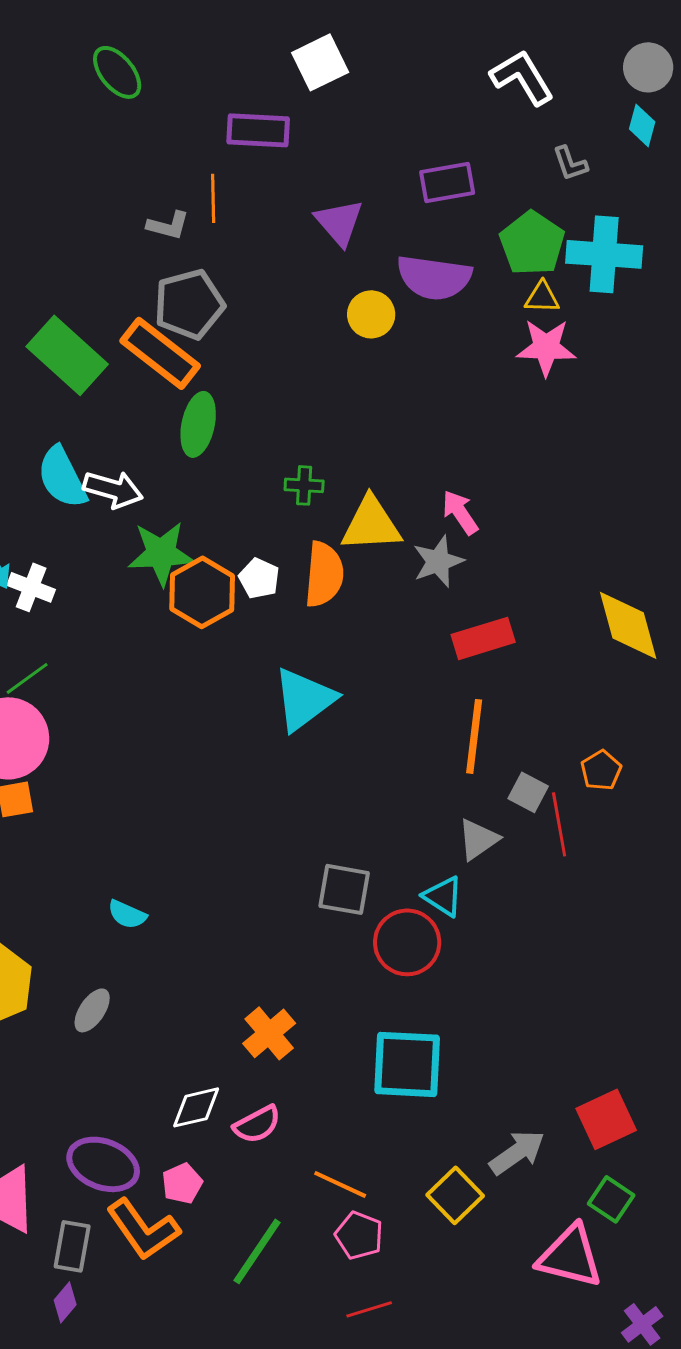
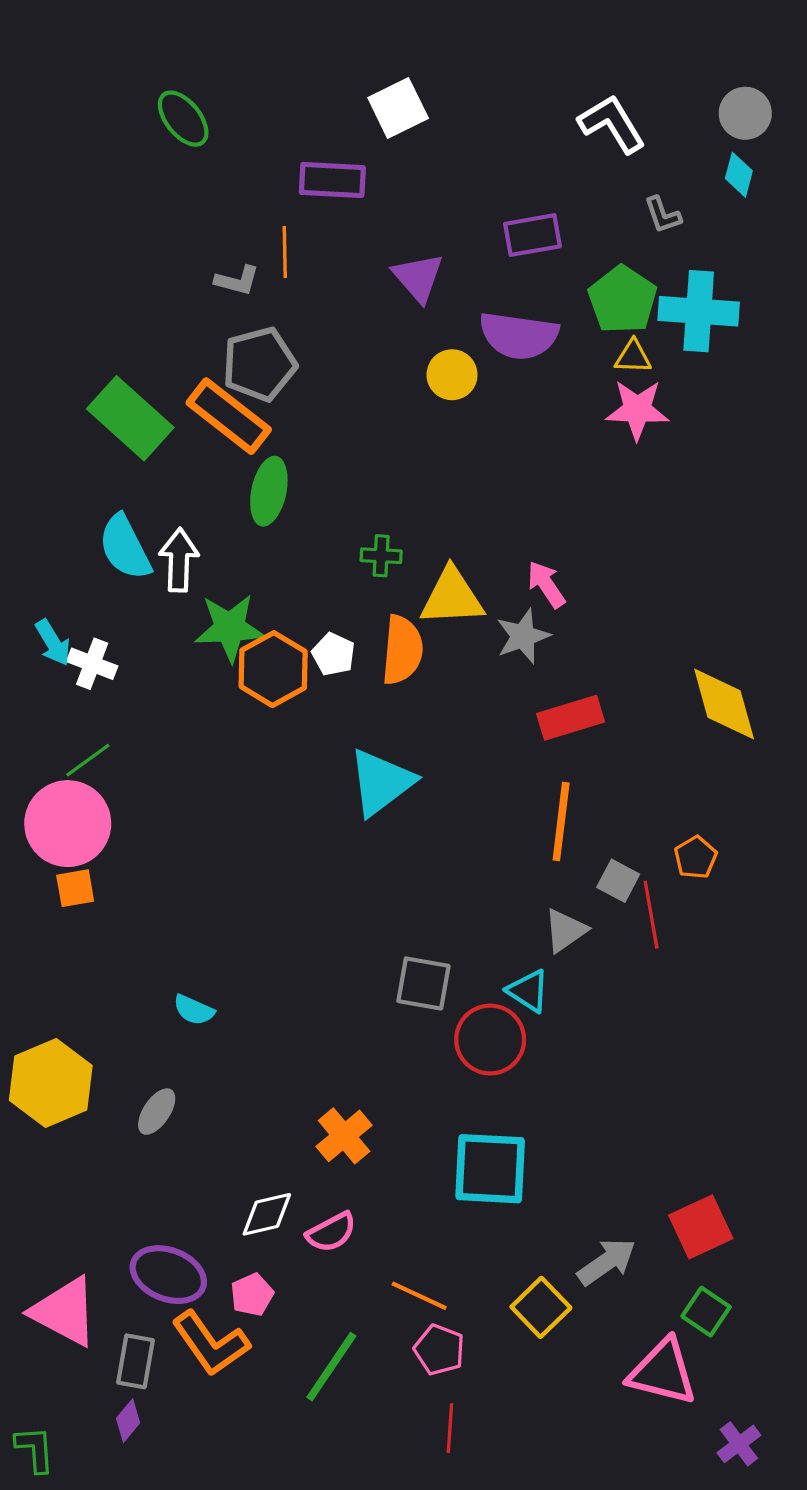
white arrow: (113, 489) -> (179, 560), turned -104
red line: (369, 1309) -> (450, 1428), turned -69

